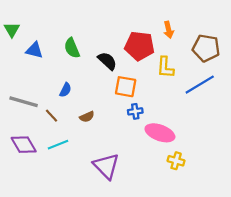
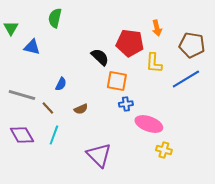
green semicircle: (72, 48) -> (55, 18), moved, turned 36
cyan line: (58, 145) -> (54, 135), turned -48

